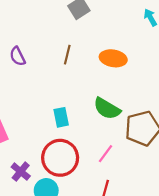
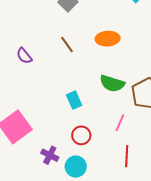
brown line: (67, 55) -> (67, 45), turned -36
red circle: (60, 158) -> (81, 135), size x0.6

